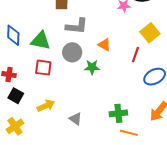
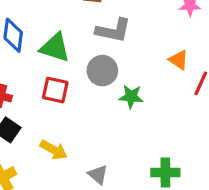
orange triangle: (104, 45) -> (179, 60), moved
yellow arrow: (46, 106) -> (54, 150), turned 48

